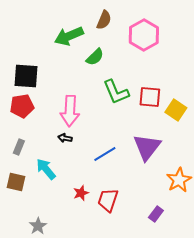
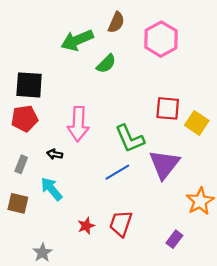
green L-shape: (116, 92) -> (130, 139), moved
black arrow: (65, 138) -> (55, 154), moved
red star: (81, 193) -> (86, 226), moved

